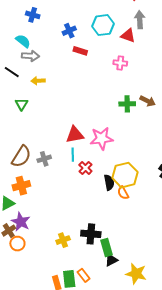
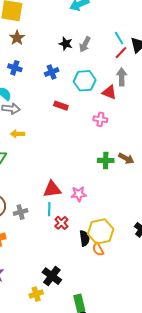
blue cross: (69, 31) -> (52, 72), moved
pink star: (102, 138) -> (79, 194), size x0.7
black cross: (91, 234) -> (52, 276), moved, turned 30

